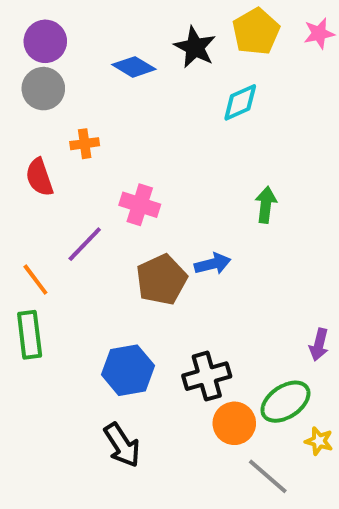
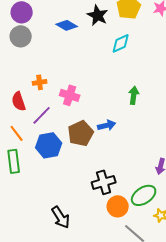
orange cross: (85, 144) -> (40, 82), moved
red semicircle: (39, 177) -> (19, 101), moved
blue hexagon: (128, 370) -> (49, 145), moved

